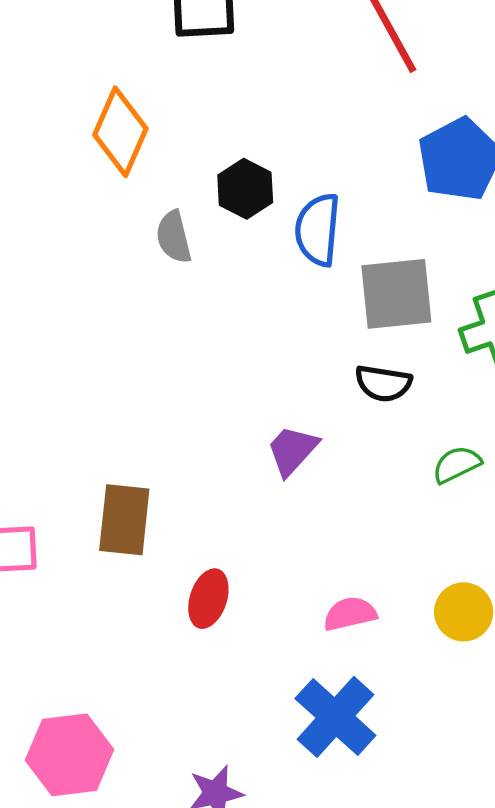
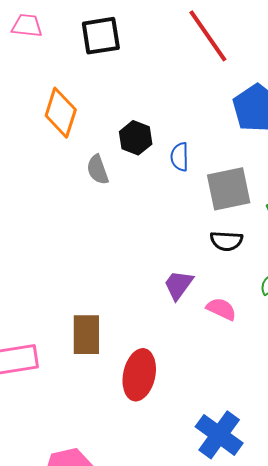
blue semicircle: (318, 230) -> (180, 157), size x0.7
red ellipse: (208, 599) -> (139, 375), size x1.5
pink semicircle: (350, 614) -> (221, 309), moved, turned 44

